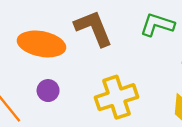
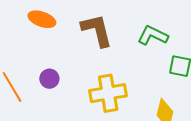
orange ellipse: (41, 44) -> (42, 19), moved, size x0.7

